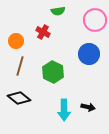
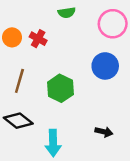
red cross: (43, 32) -> (38, 39), moved
orange circle: (16, 41) -> (12, 37), moved
cyan arrow: (64, 110) -> (53, 143), moved

